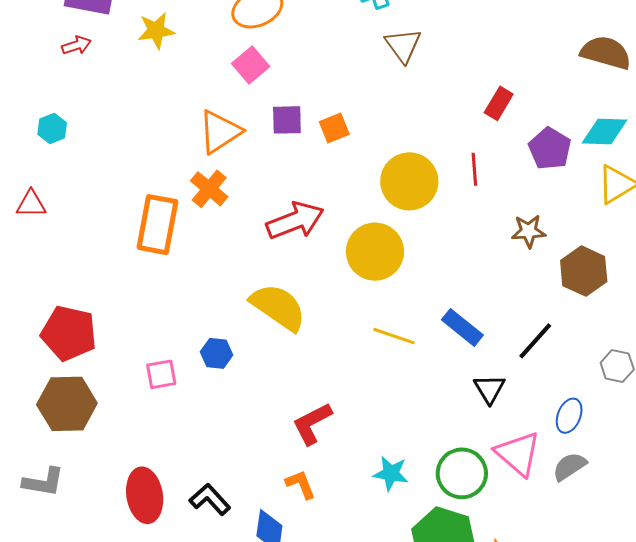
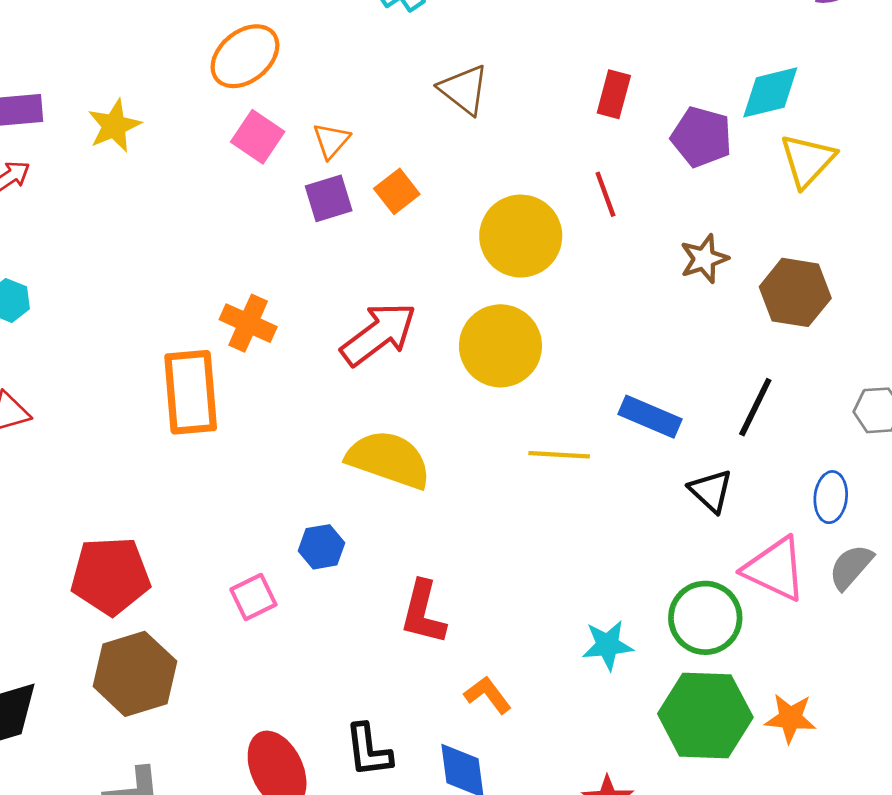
brown triangle: (403, 45) -> (464, 90), moved
orange triangle: (220, 132) -> (331, 141), moved, size x0.6
red L-shape: (312, 423) -> (423, 612), moved, turned -33
black L-shape: (210, 499) -> (368, 750), turned -129

